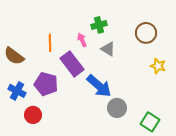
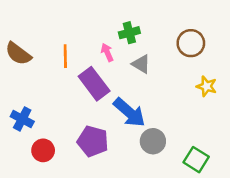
brown semicircle: (14, 56) -> (18, 54), moved
purple pentagon: (46, 84) -> (93, 141), moved

